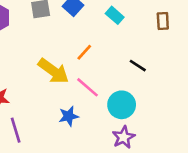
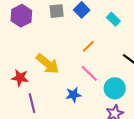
yellow arrow: (53, 71) -> (48, 64), moved

